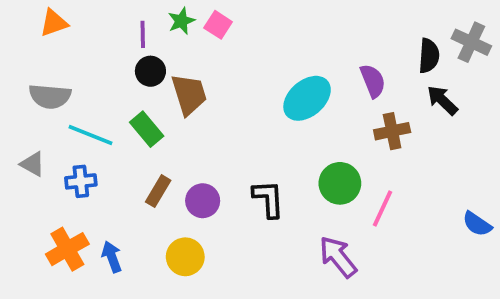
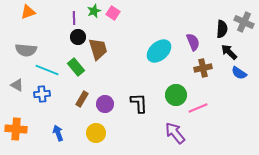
pink line: (382, 208) -> (198, 108), turned 42
blue semicircle: (477, 224) -> (239, 73), moved
orange cross: (67, 249) -> (16, 129), moved, turned 35

